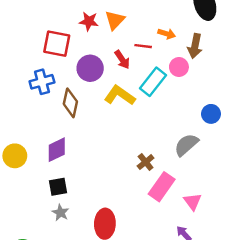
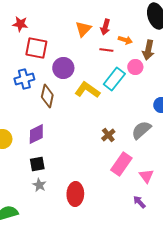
red star: (89, 21) -> (20, 24), moved
red arrow: (122, 60) -> (105, 27), moved, turned 49
brown cross: (146, 162) -> (108, 135), moved

